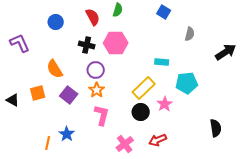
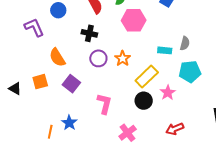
gray semicircle: (190, 34) -> (185, 43), moved
purple L-shape: (20, 43) -> (34, 27), moved
pink hexagon: (116, 43) -> (134, 20), moved
orange star: (97, 90) -> (123, 58), moved
red arrow: (158, 140) -> (175, 129), moved

